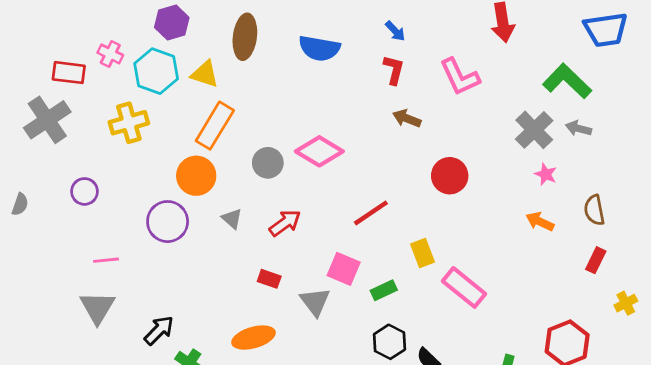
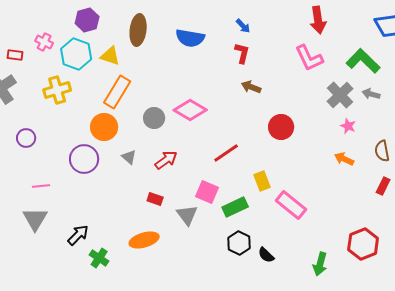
red rectangle: (69, 73) -> (15, 55), size x0.7
pink L-shape: (460, 77) -> (309, 58), moved
green rectangle: (384, 290) -> (235, 207), size x1.4

